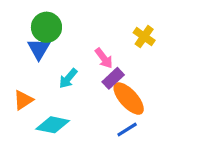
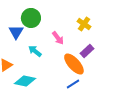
green circle: (46, 27) -> (31, 18), moved
cyan arrow: (68, 78) -> (35, 51), turned 88
purple rectangle: (113, 78) -> (87, 51), moved

